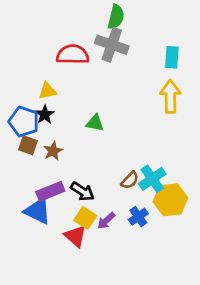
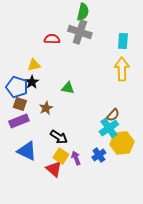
red semicircle: (73, 54) -> (52, 39), size x0.7
brown star: (53, 151) -> (46, 108), moved
brown semicircle: (130, 180) -> (113, 115), moved
purple rectangle: (50, 191) -> (19, 121), moved
purple arrow: (106, 221) -> (76, 158), turned 112

